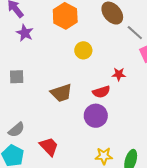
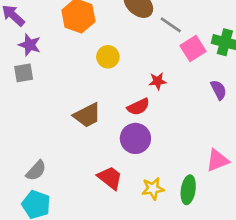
gray square: (17, 77) -> (24, 73), moved
red trapezoid: (49, 147) -> (110, 178), moved

